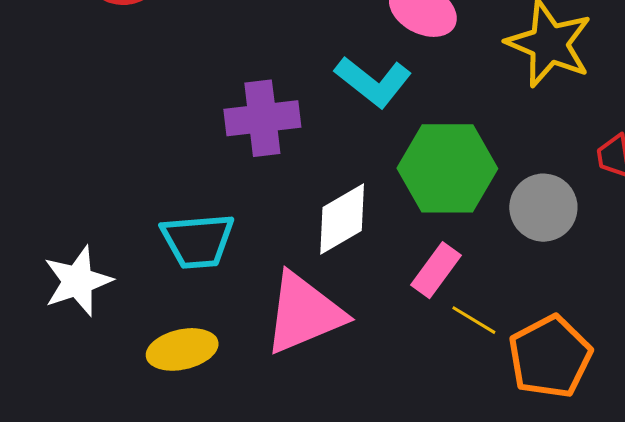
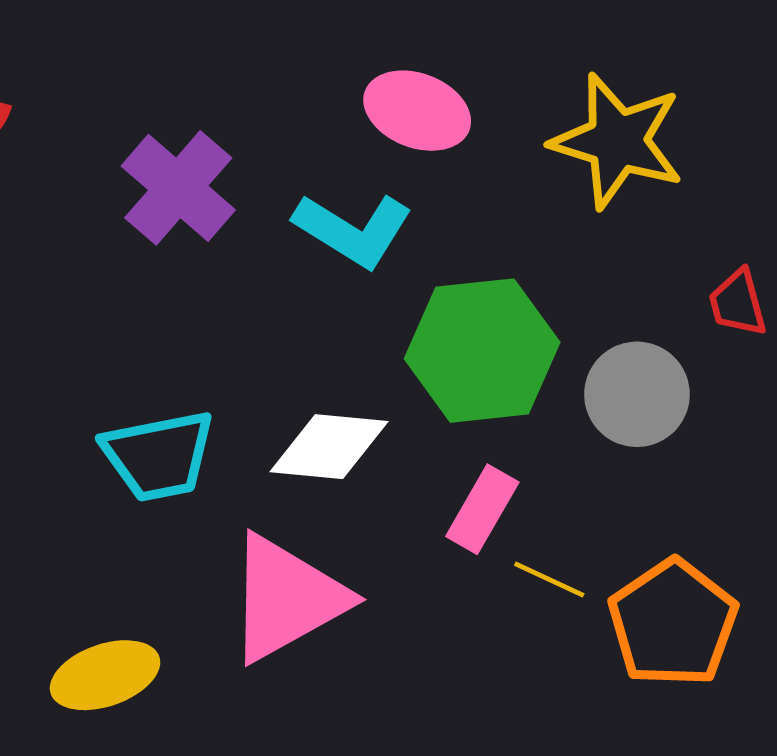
purple cross: (262, 118) -> (178, 188), moved, turned -36
white diamond: (342, 219) -> (329, 447), turned 42
cyan trapezoid: (198, 241) -> (159, 456), moved

